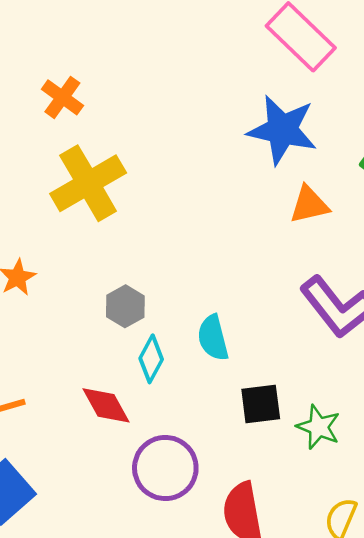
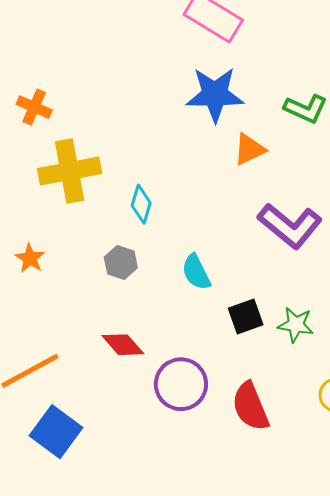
yellow cross: (88, 183) -> (70, 171), turned 32
cyan diamond: (151, 359) -> (141, 204), moved

